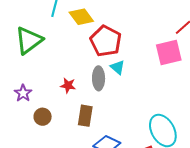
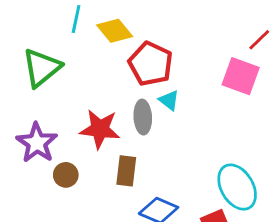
pink square: (169, 52) -> (241, 76), turned 36
red star: (68, 85) -> (100, 129), size x1.8
purple star: (23, 93) -> (37, 143), size x1.6

